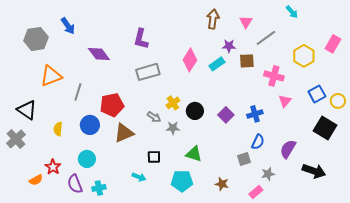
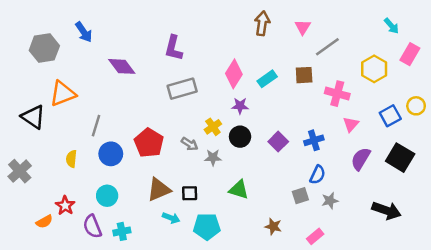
cyan arrow: (292, 12) -> (391, 26), moved
purple star: (229, 46) -> (240, 106), moved
gray line: (78, 92) -> (96, 126), moved
yellow circle: (338, 101) -> (416, 106), moved
red pentagon: (112, 105) -> (149, 143), moved, turned -30
black triangle: (27, 110) -> (33, 117), moved
brown triangle: (124, 133) -> (159, 190), moved
purple semicircle: (288, 149) -> (361, 159), moved
gray star: (268, 174) -> (330, 201), moved
cyan pentagon: (182, 181) -> (207, 226), moved

